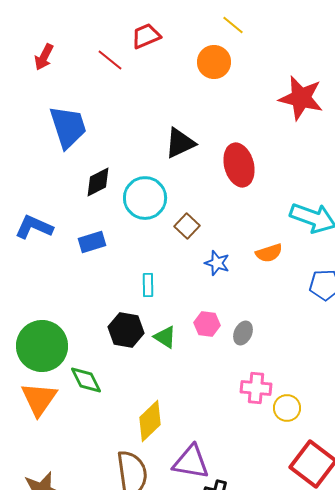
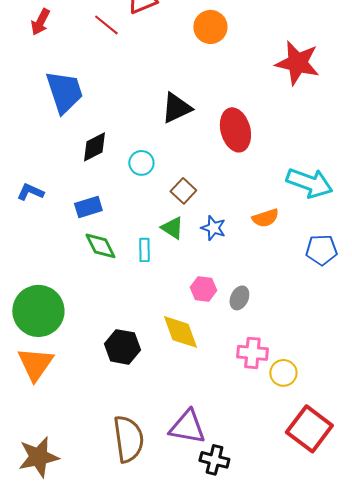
cyan circle: (145, 198) -> (141, 163), size x0.6
blue L-shape: (34, 227) -> (30, 192), size x0.7
black hexagon: (126, 330) -> (122, 347), moved
green triangle: (165, 337) -> (172, 228), moved
green diamond: (86, 380) -> (100, 246), moved
yellow diamond: (150, 421) -> (180, 332), moved, turned -66

